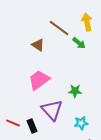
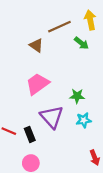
brown line: (59, 28) -> (59, 27), turned -60
cyan star: (81, 123) -> (84, 120), moved

